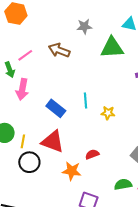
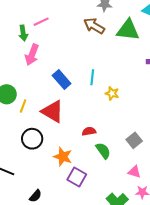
brown arrow: (59, 50) -> (94, 26), moved
black circle: (29, 162) -> (32, 139), moved
orange star: (72, 171) -> (63, 157), moved
green semicircle: (123, 184) -> (103, 151), moved, turned 54

